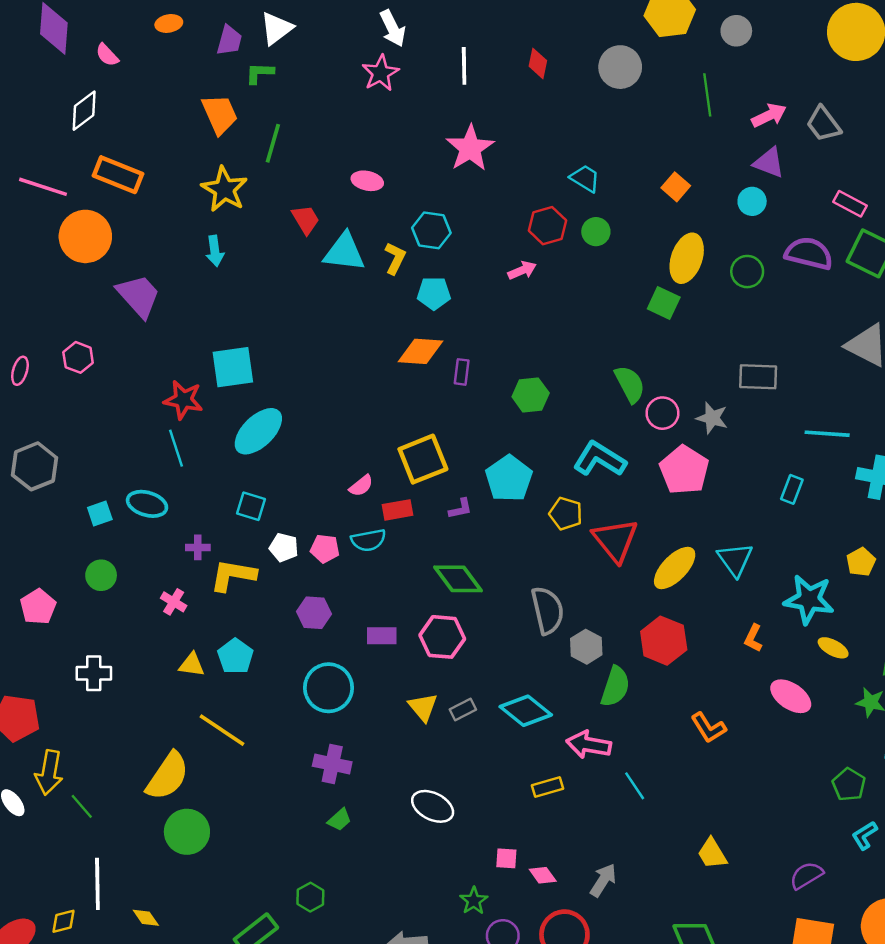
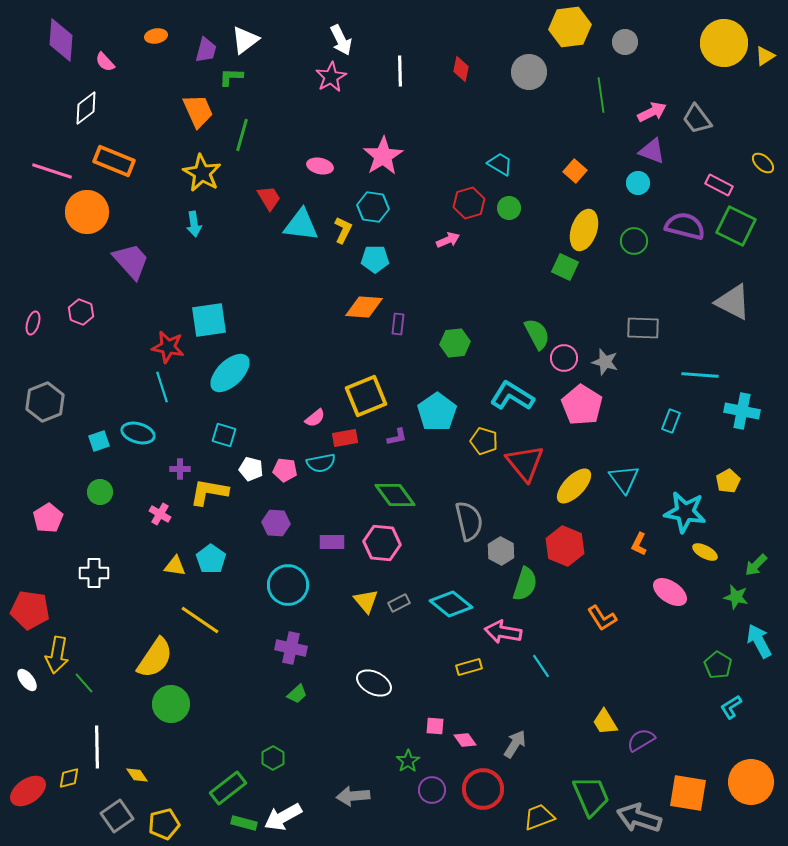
pink star: (470, 148) -> (383, 156), moved
purple semicircle: (806, 875) -> (641, 740), moved

